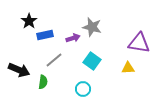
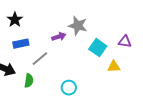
blue rectangle: (45, 35) -> (21, 44), moved
purple triangle: (139, 43) -> (125, 42), size x0.6
cyan square: (92, 61) -> (98, 48), moved

